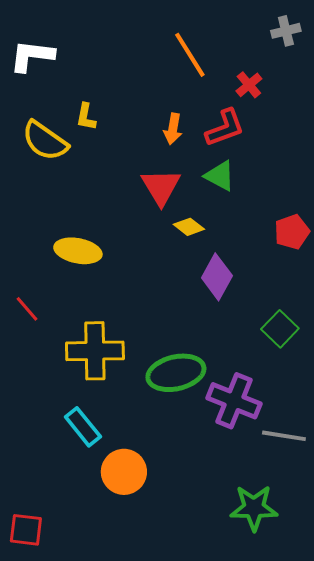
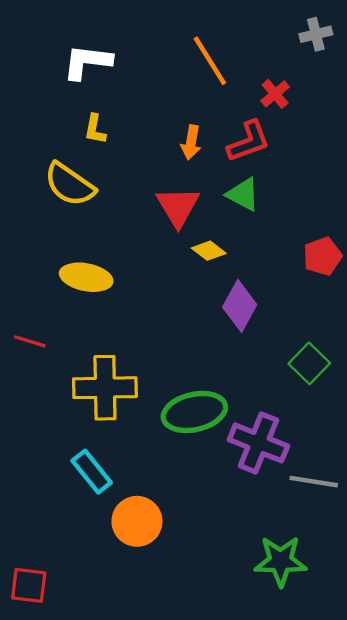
white L-shape: (32, 56) -> (87, 62), moved
yellow semicircle: (45, 141) -> (70, 184), moved
red line: (27, 309) -> (30, 341), turned -32

